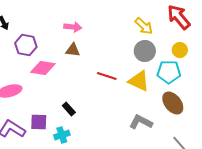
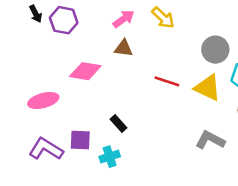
yellow arrow: (144, 26) -> (163, 18), moved
pink arrow: (73, 27) -> (124, 19), turned -42
purple hexagon: (26, 45) -> (64, 20), moved

